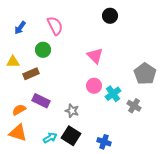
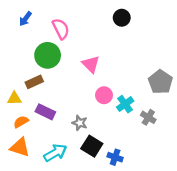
blue arrow: (20, 28) -> (25, 19), moved
green circle: (43, 50) -> (48, 55), size x1.5
pink triangle: (95, 56) -> (91, 64), moved
yellow triangle: (13, 62) -> (14, 99), moved
black square: (71, 136) -> (92, 146), moved
cyan arrow: (50, 138) -> (55, 153), size x1.5

